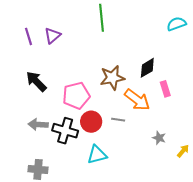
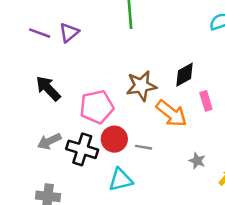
purple line: (28, 36) -> (40, 33), turned -54
gray line: (118, 120) -> (144, 147), moved
gray arrow: (38, 124) -> (49, 141), turned -30

